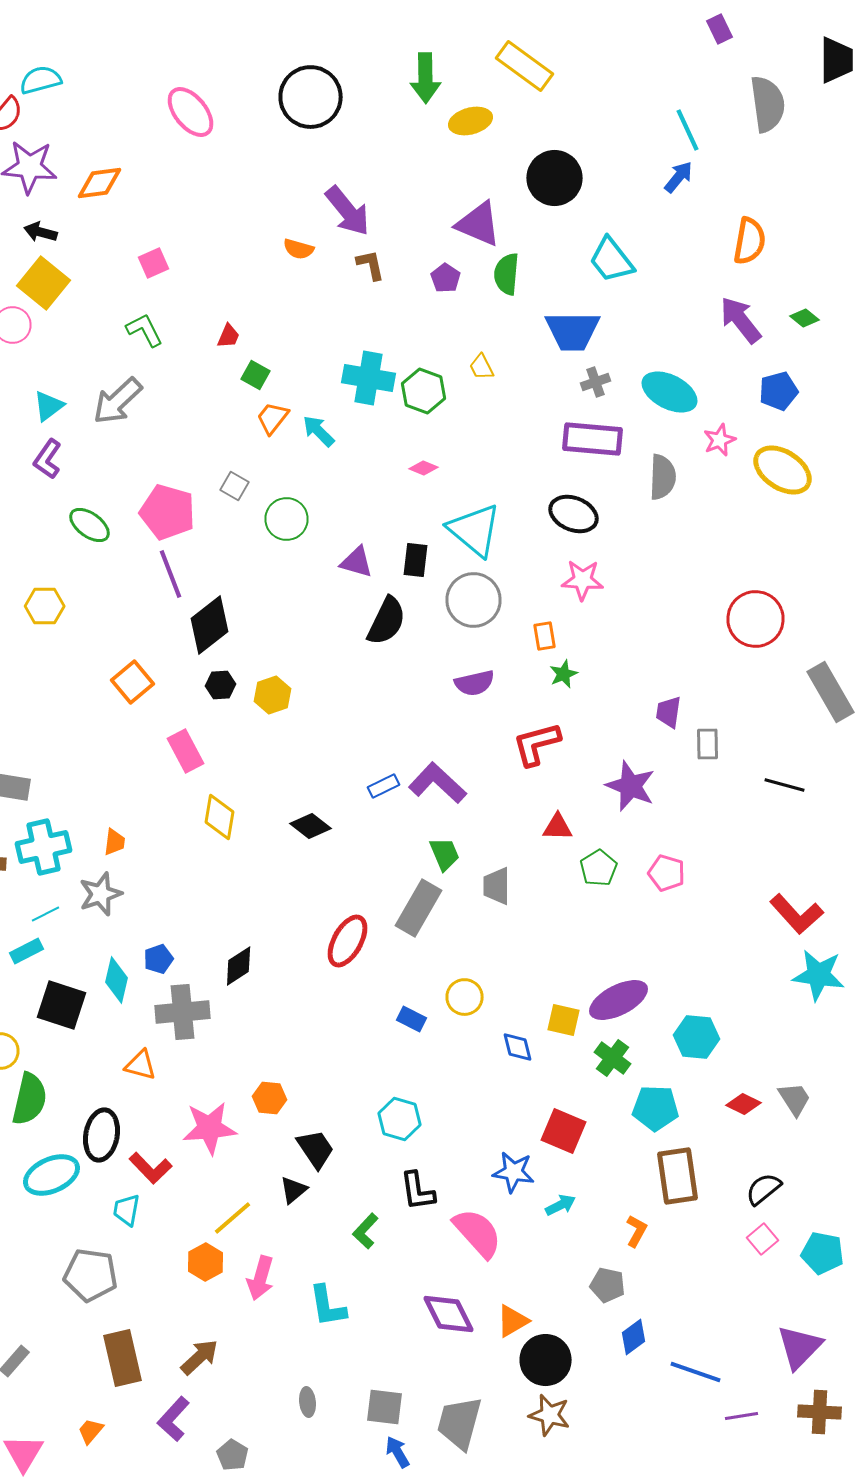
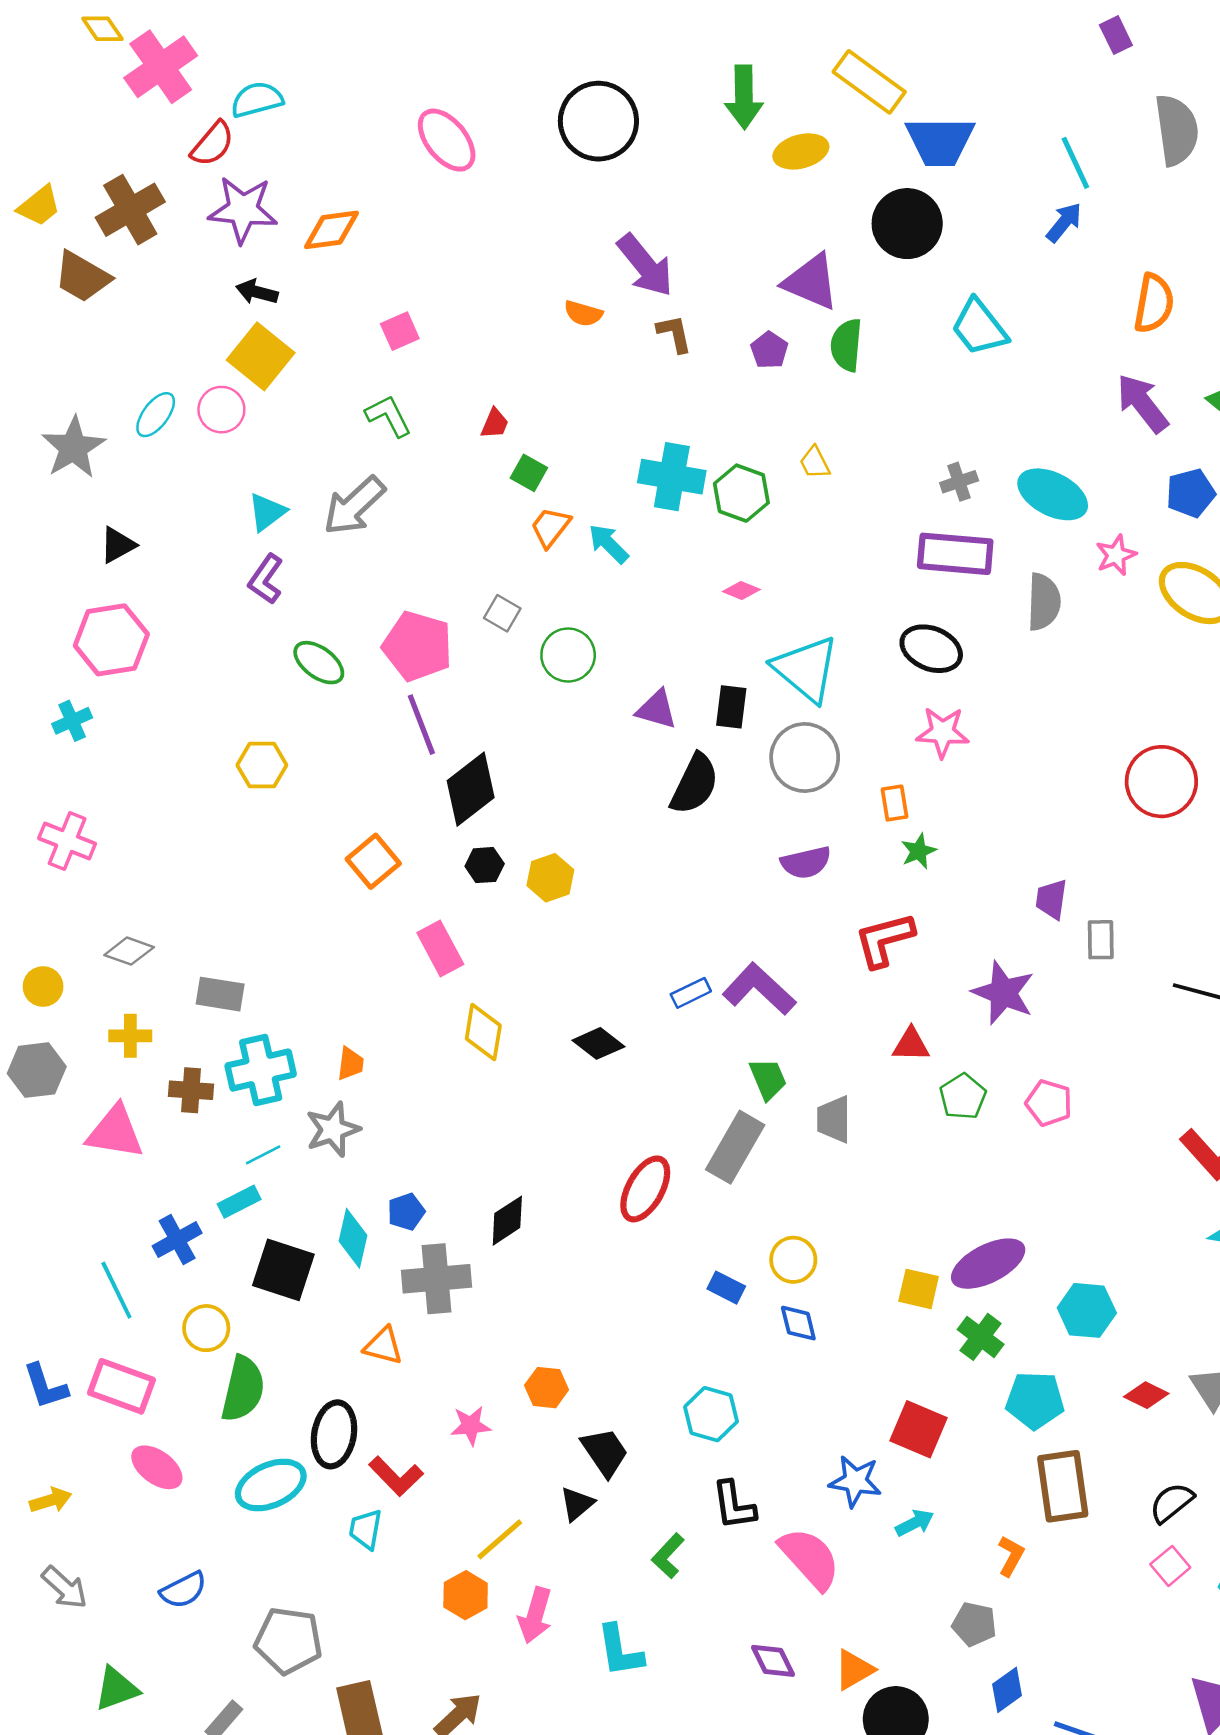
blue trapezoid: (572, 331) -> (940, 141), moved
blue diamond: (518, 1047) -> (798, 1323), moved
pink star: (210, 1128) -> (471, 1426), size x0.6
gray pentagon: (90, 1275) -> (288, 1641), moved
purple diamond: (448, 1314) -> (773, 1661), size x0.7

